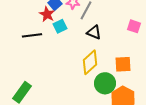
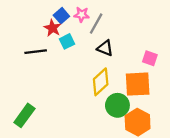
pink square: (134, 26) -> (150, 58), moved
orange square: (123, 64) -> (138, 84), size x1.4

